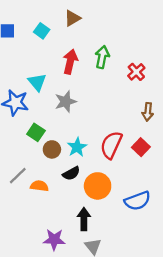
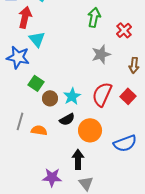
red arrow: (70, 62) -> (25, 17), moved
gray star: (66, 102) -> (101, 54), moved
gray line: (18, 176) -> (20, 121), turned -30

